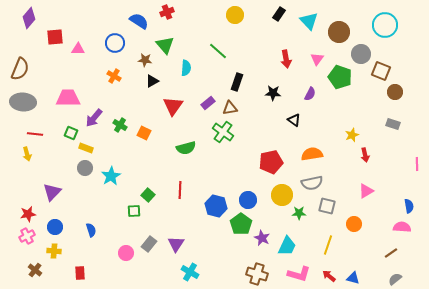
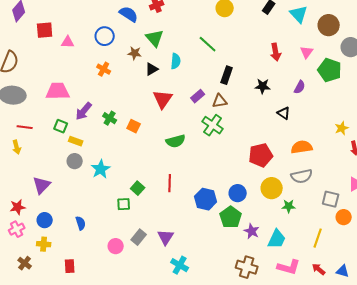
black triangle: (152, 81) -> (152, 69), moved
gray square: (327, 206) -> (331, 199), moved

